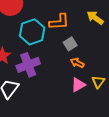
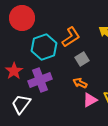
orange L-shape: (59, 22) -> (71, 37), turned -30
orange arrow: (77, 63) -> (80, 83), moved

